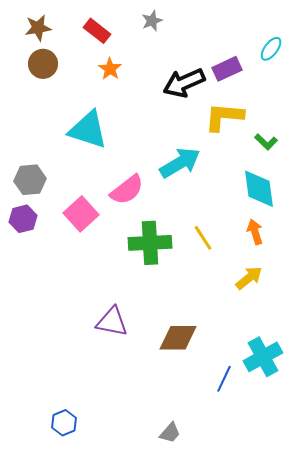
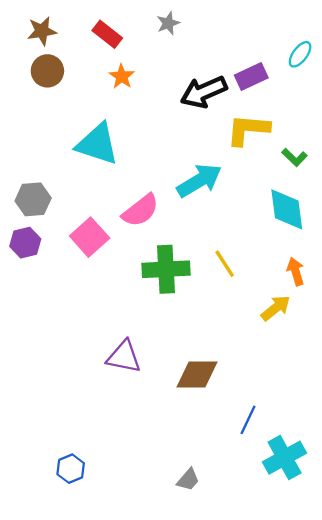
orange arrow: (255, 232) -> (296, 271), moved
cyan cross: (263, 357) -> (285, 458), moved

